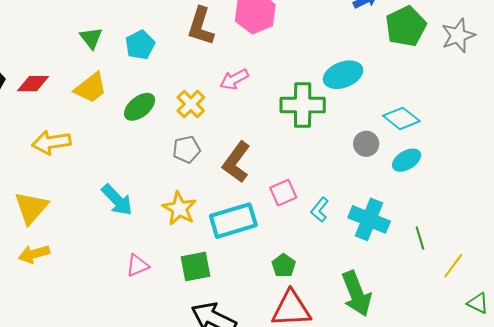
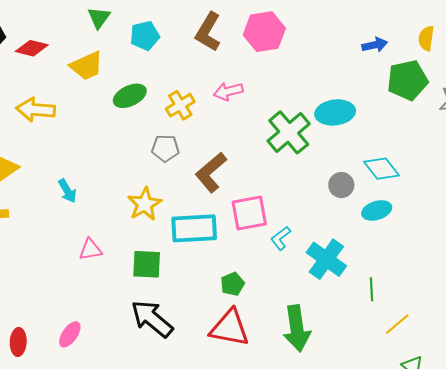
green cross: (303, 105) -> (289, 132), turned 36
pink square: (283, 193) -> (249, 213), size x1.4
cyan arrow: (117, 200) -> (67, 191), moved, size x0.7

